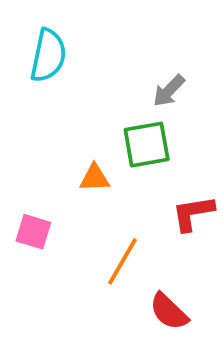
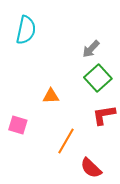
green square: (147, 145) -> (98, 78), moved, turned -32

